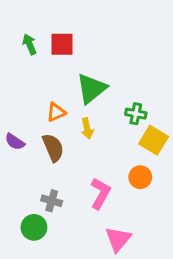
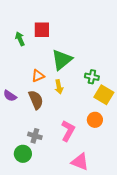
green arrow: (30, 44) -> (20, 39), moved
pink triangle: (118, 239) -> (80, 162), turned -48

